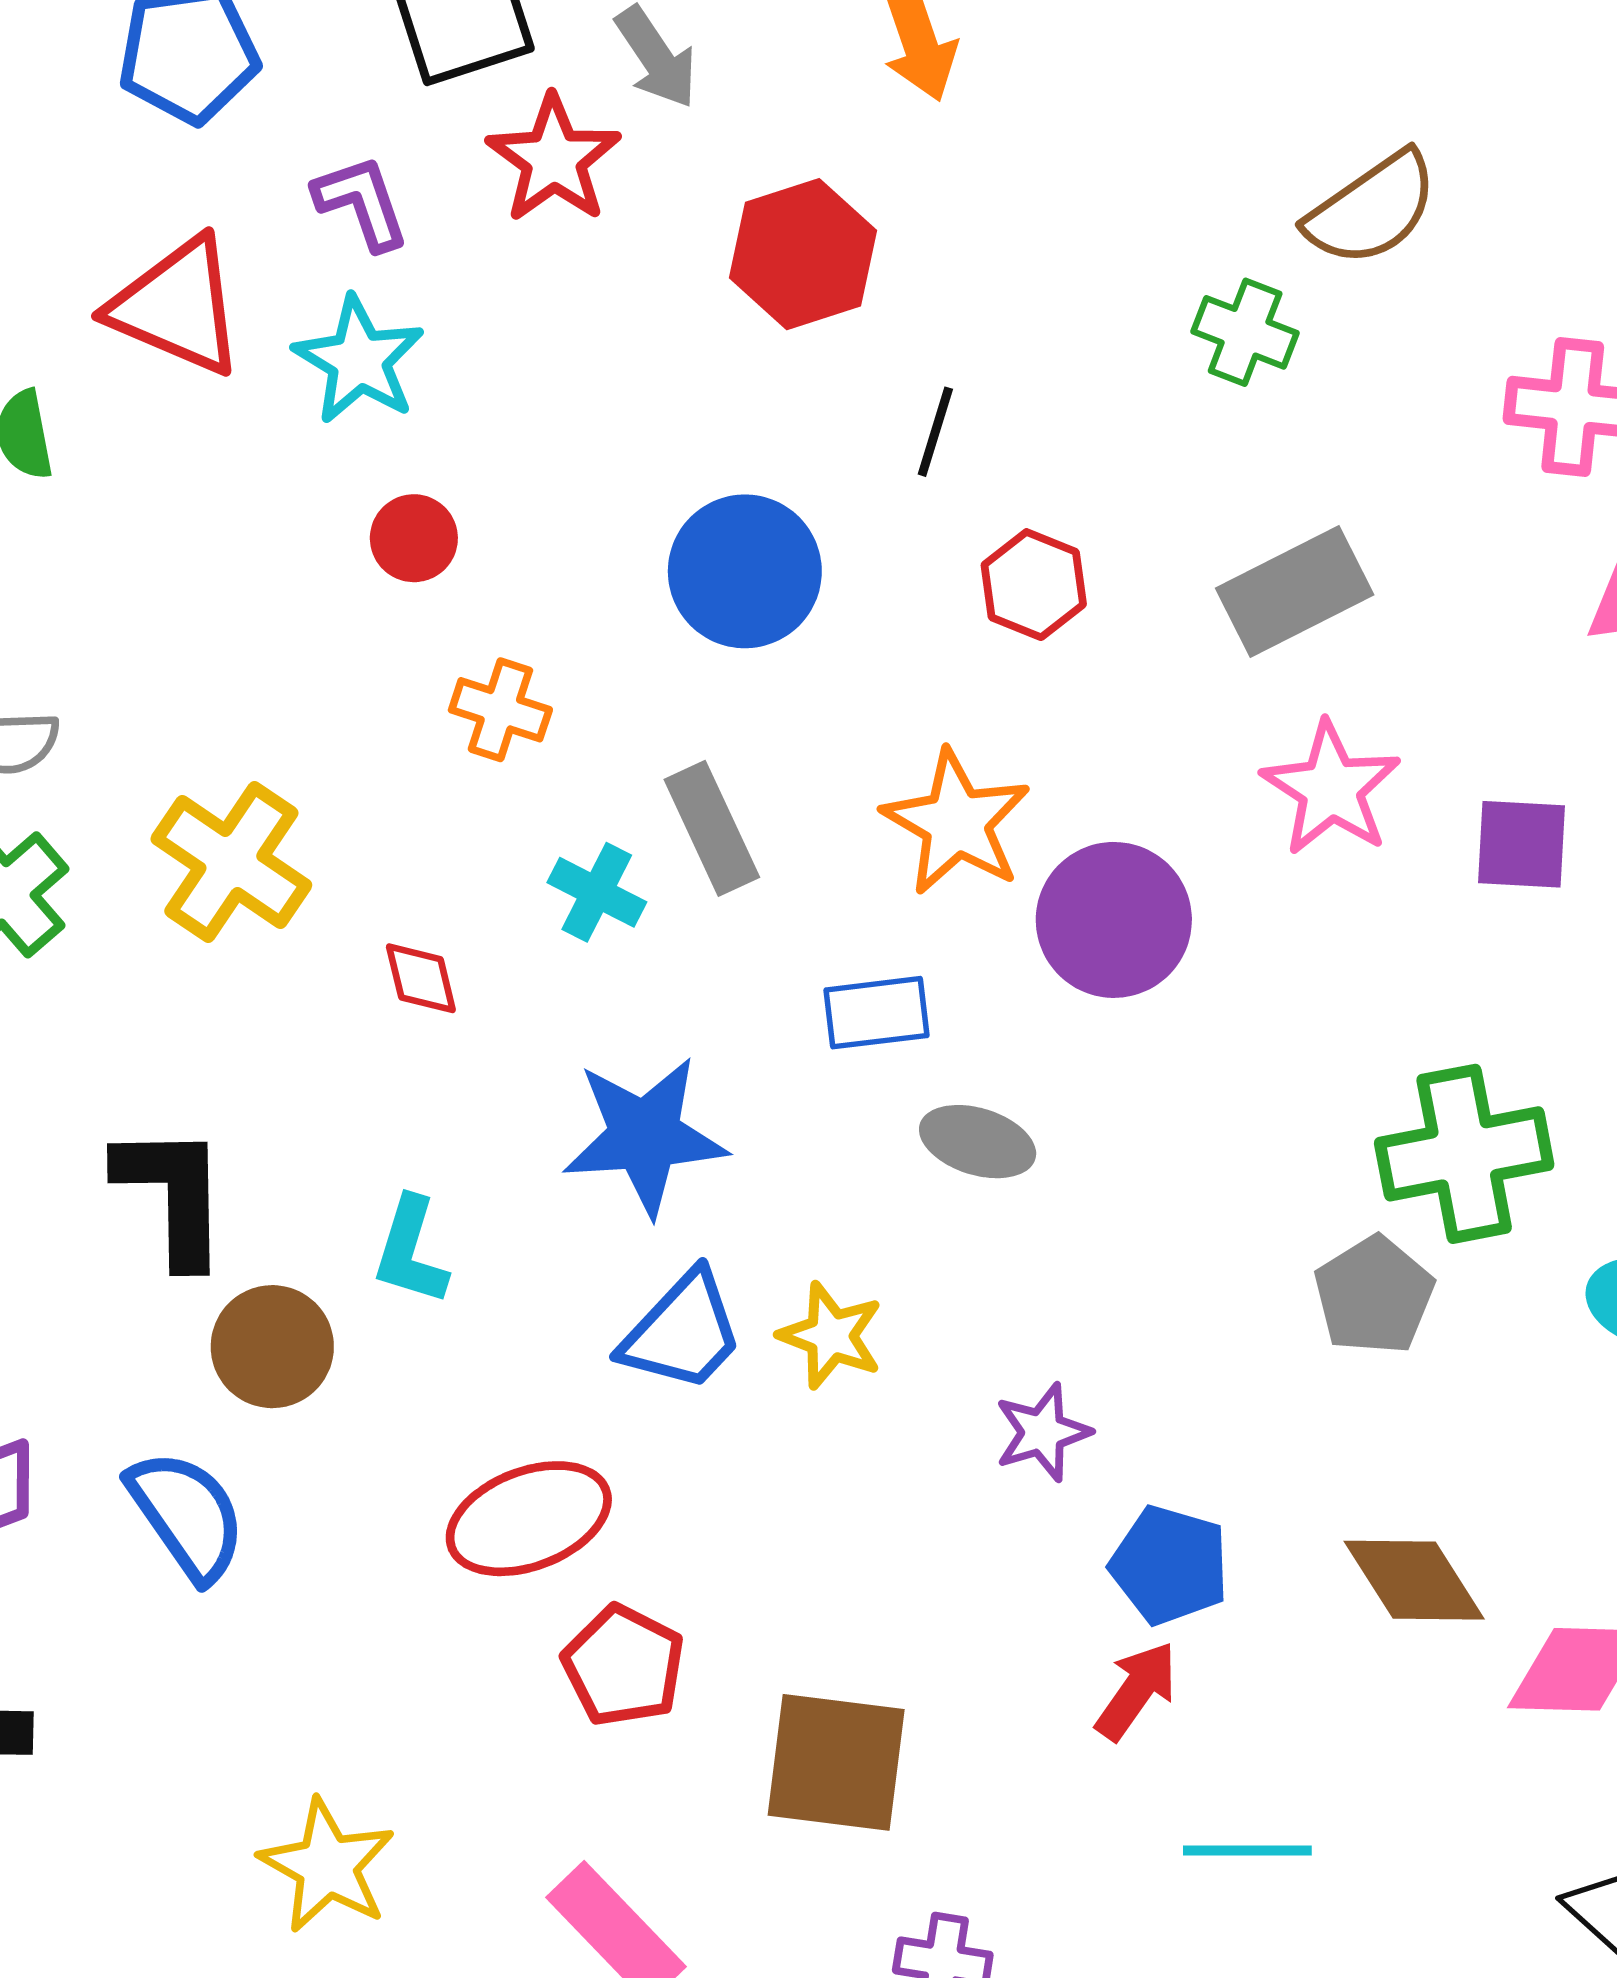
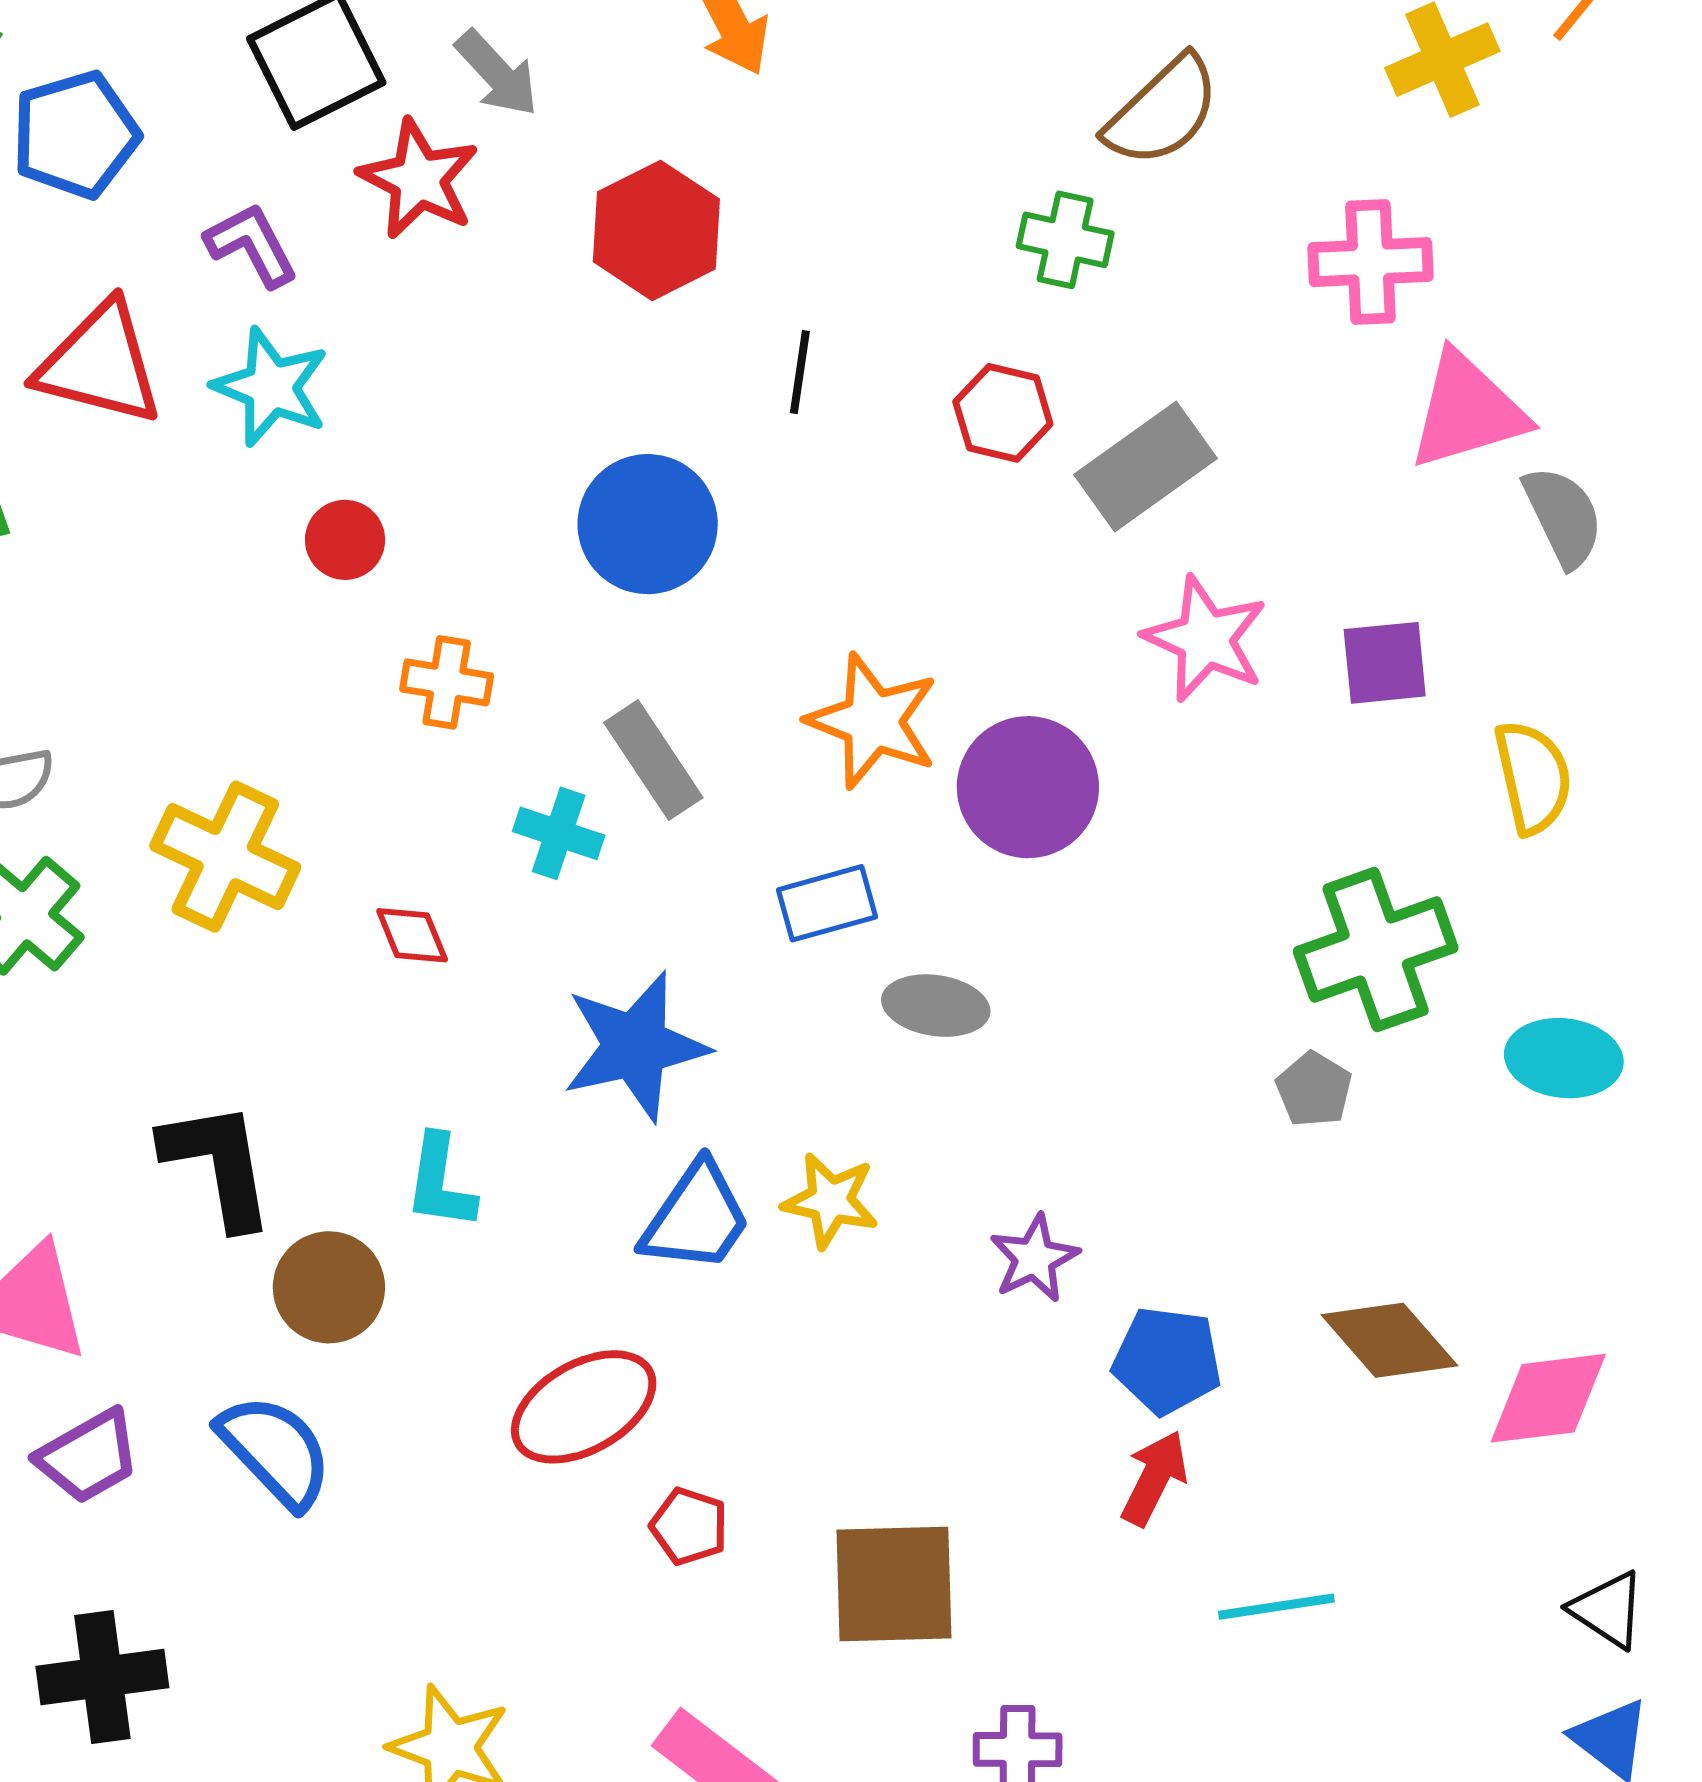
red hexagon: (1034, 585) -> (1003, 413), moved
gray pentagon: (1374, 1295) -> (1314, 1089), size x0.7
red pentagon: (623, 1666) -> (689, 1526), size x0.7

